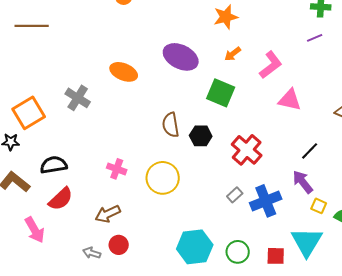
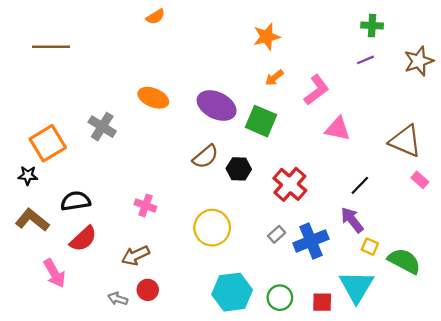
purple ellipse: (181, 57) -> (217, 106), moved
brown semicircle: (171, 125) -> (205, 157), turned -120
yellow circle: (163, 178) -> (212, 228), moved

